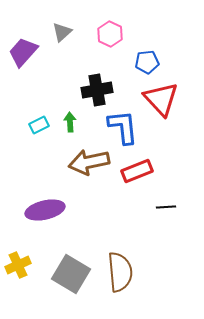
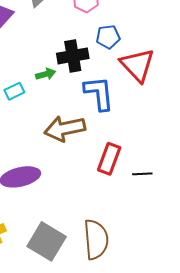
blue pentagon: (147, 62) -> (108, 37), moved
green arrow: (70, 122) -> (46, 74), moved, turned 78
red rectangle: (137, 171) -> (109, 159), moved, turned -48

